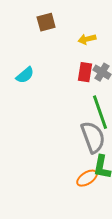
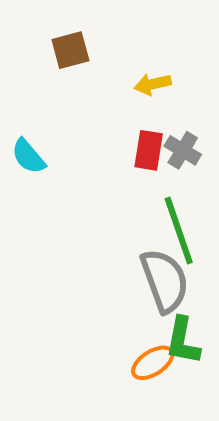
cyan semicircle: (25, 75) -> (28, 156), turned 90

